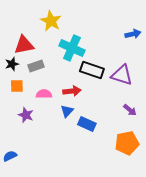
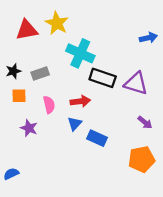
red triangle: (24, 45) -> (27, 30), moved
pink semicircle: (44, 94) -> (49, 105), turned 77

